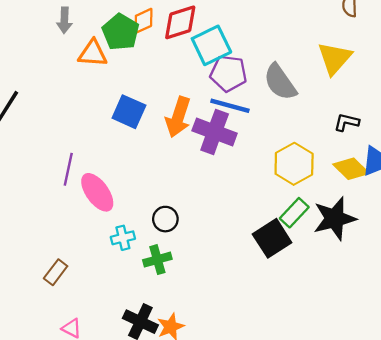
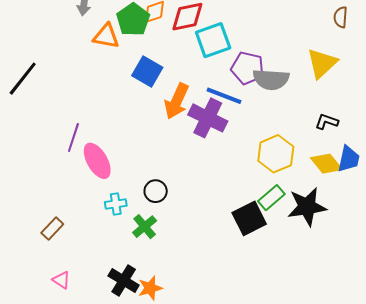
purple pentagon: (228, 73) -> (248, 68), moved
gray semicircle: (280, 82) -> (271, 79), turned -57
blue square: (129, 112) -> (147, 71), moved
green cross: (157, 260) -> (145, 227), turned -30

